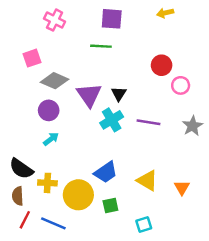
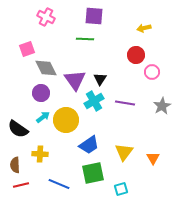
yellow arrow: (165, 13) -> (144, 28), moved
gray diamond: (55, 81) -> (46, 68), turned 40
black semicircle: (21, 169) -> (18, 129), moved
yellow triangle: (147, 181) -> (124, 152), turned 36
yellow circle: (78, 195) -> (66, 120), moved
green square: (110, 205) -> (93, 173), size x1.6
red line: (25, 220) -> (21, 185), turned 49
blue line: (53, 223) -> (59, 184), moved

